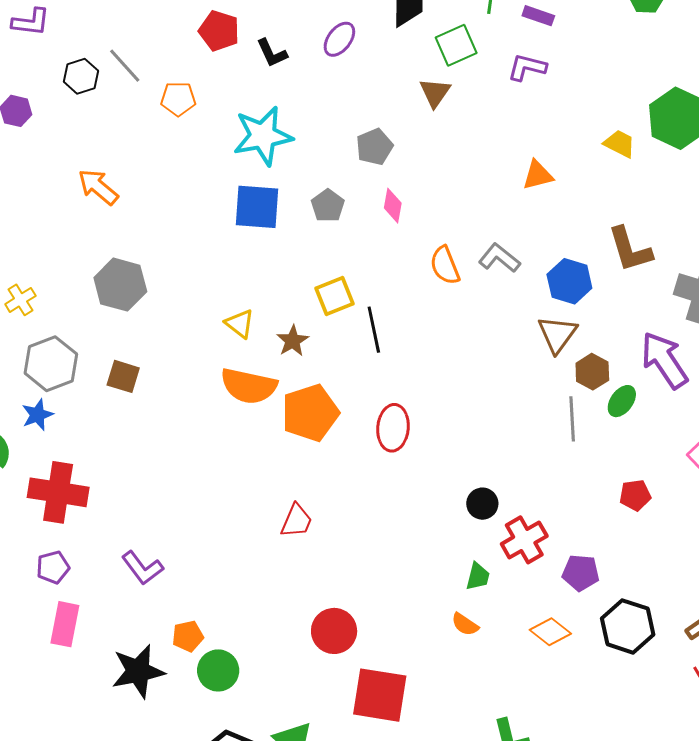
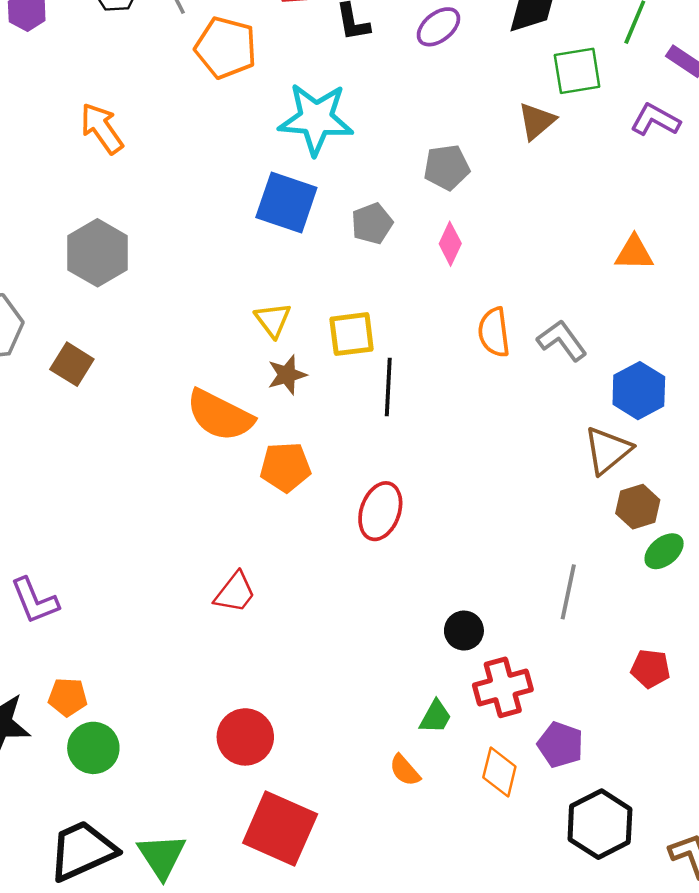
orange pentagon: (178, 99) -> (226, 48), size x1.4
yellow triangle: (240, 324) -> (273, 320), moved
orange pentagon: (310, 413) -> (285, 467), size x0.7
gray line: (572, 419) -> (568, 592), moved
orange diamond: (550, 632) -> (499, 772), moved, turned 51

